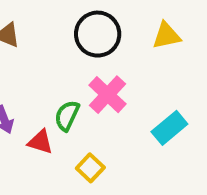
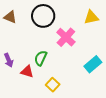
black circle: (98, 34) -> (43, 16), moved
pink cross: (107, 95) -> (66, 37), moved

